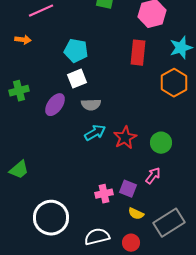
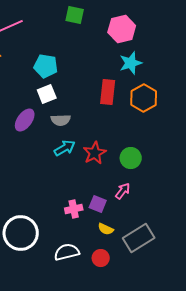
cyan star: (181, 48) -> (131, 63), moved
red rectangle: (138, 53) -> (108, 92), moved

